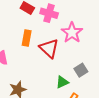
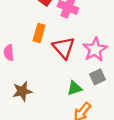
pink star: (72, 33) -> (95, 49), moved

